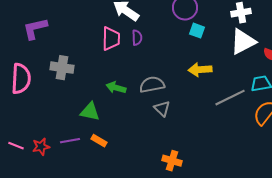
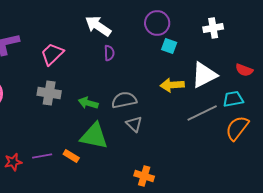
pink trapezoid: (111, 39) -> (52, 54), moved, turned -135
white triangle: (243, 42) -> (204, 75), moved
gray cross: (62, 68) -> (49, 93), moved
green triangle: (90, 112) -> (94, 136), moved, size x1.4

